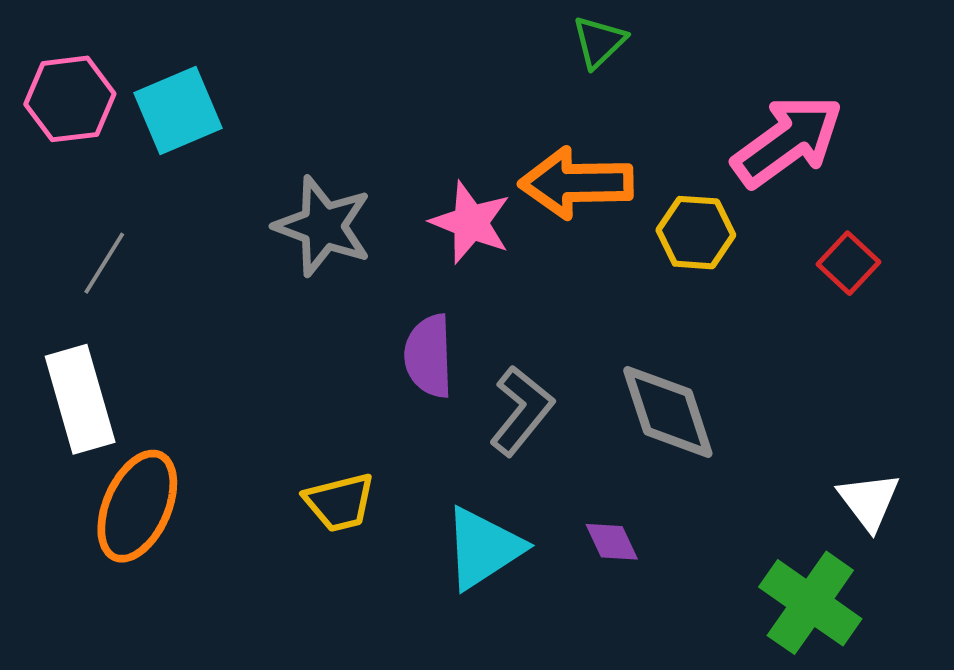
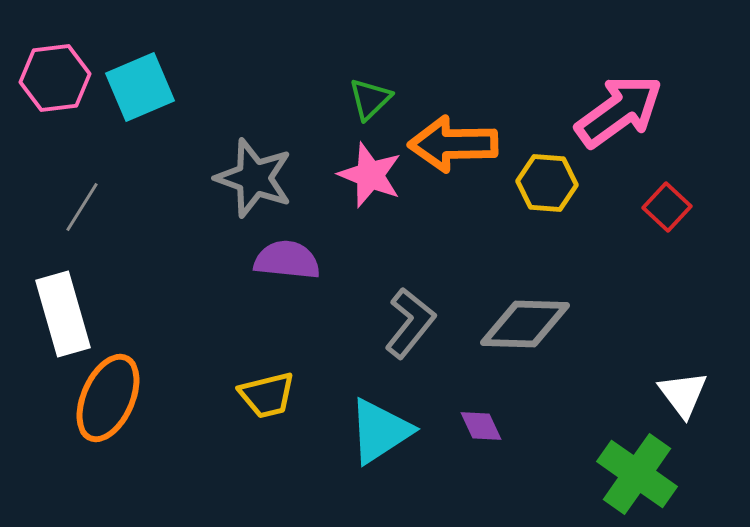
green triangle: (599, 42) -> (370, 99), moved
purple semicircle: (429, 356) -> (287, 260), moved, turned 98
gray diamond: (668, 412) -> (525, 324), turned -70

